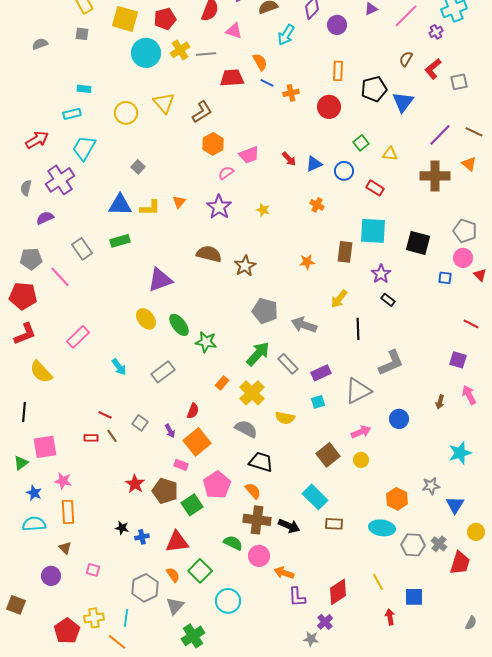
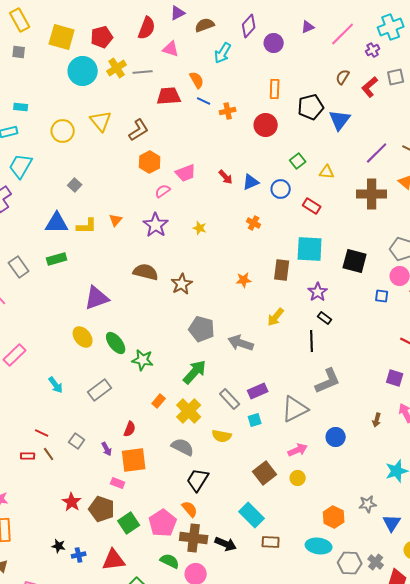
gray square: (459, 82) -> (396, 77), moved
black line: (358, 329) -> (312, 341), moved
gray rectangle: (288, 364) -> (230, 399), moved
orange square: (197, 442) -> (134, 460), turned 32
black trapezoid: (261, 462) -> (198, 480), turned -75
pink pentagon: (217, 485) -> (163, 523), moved

